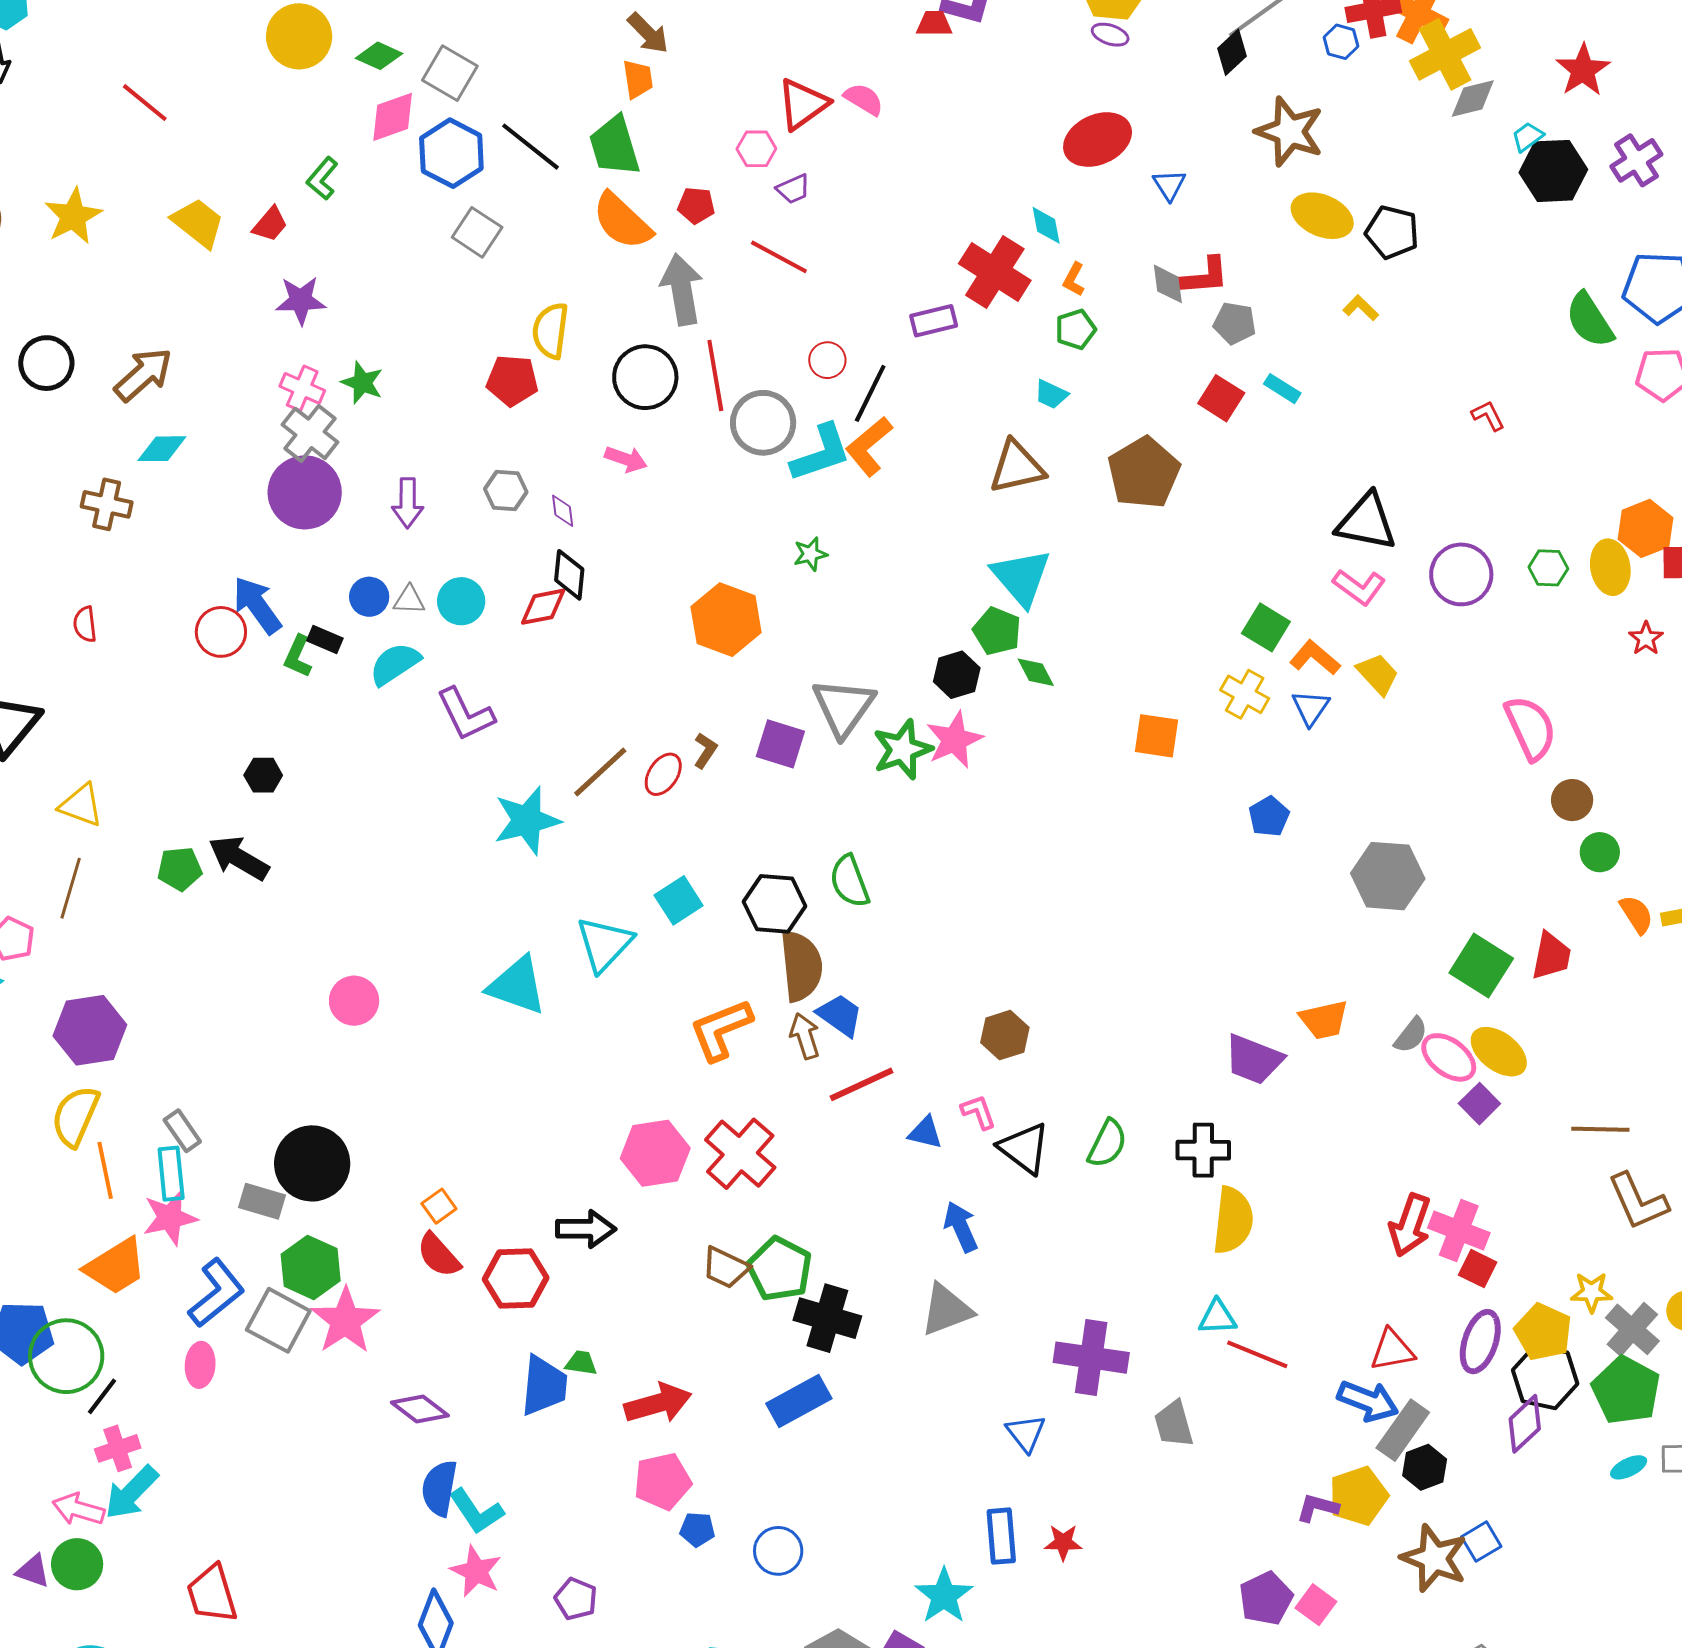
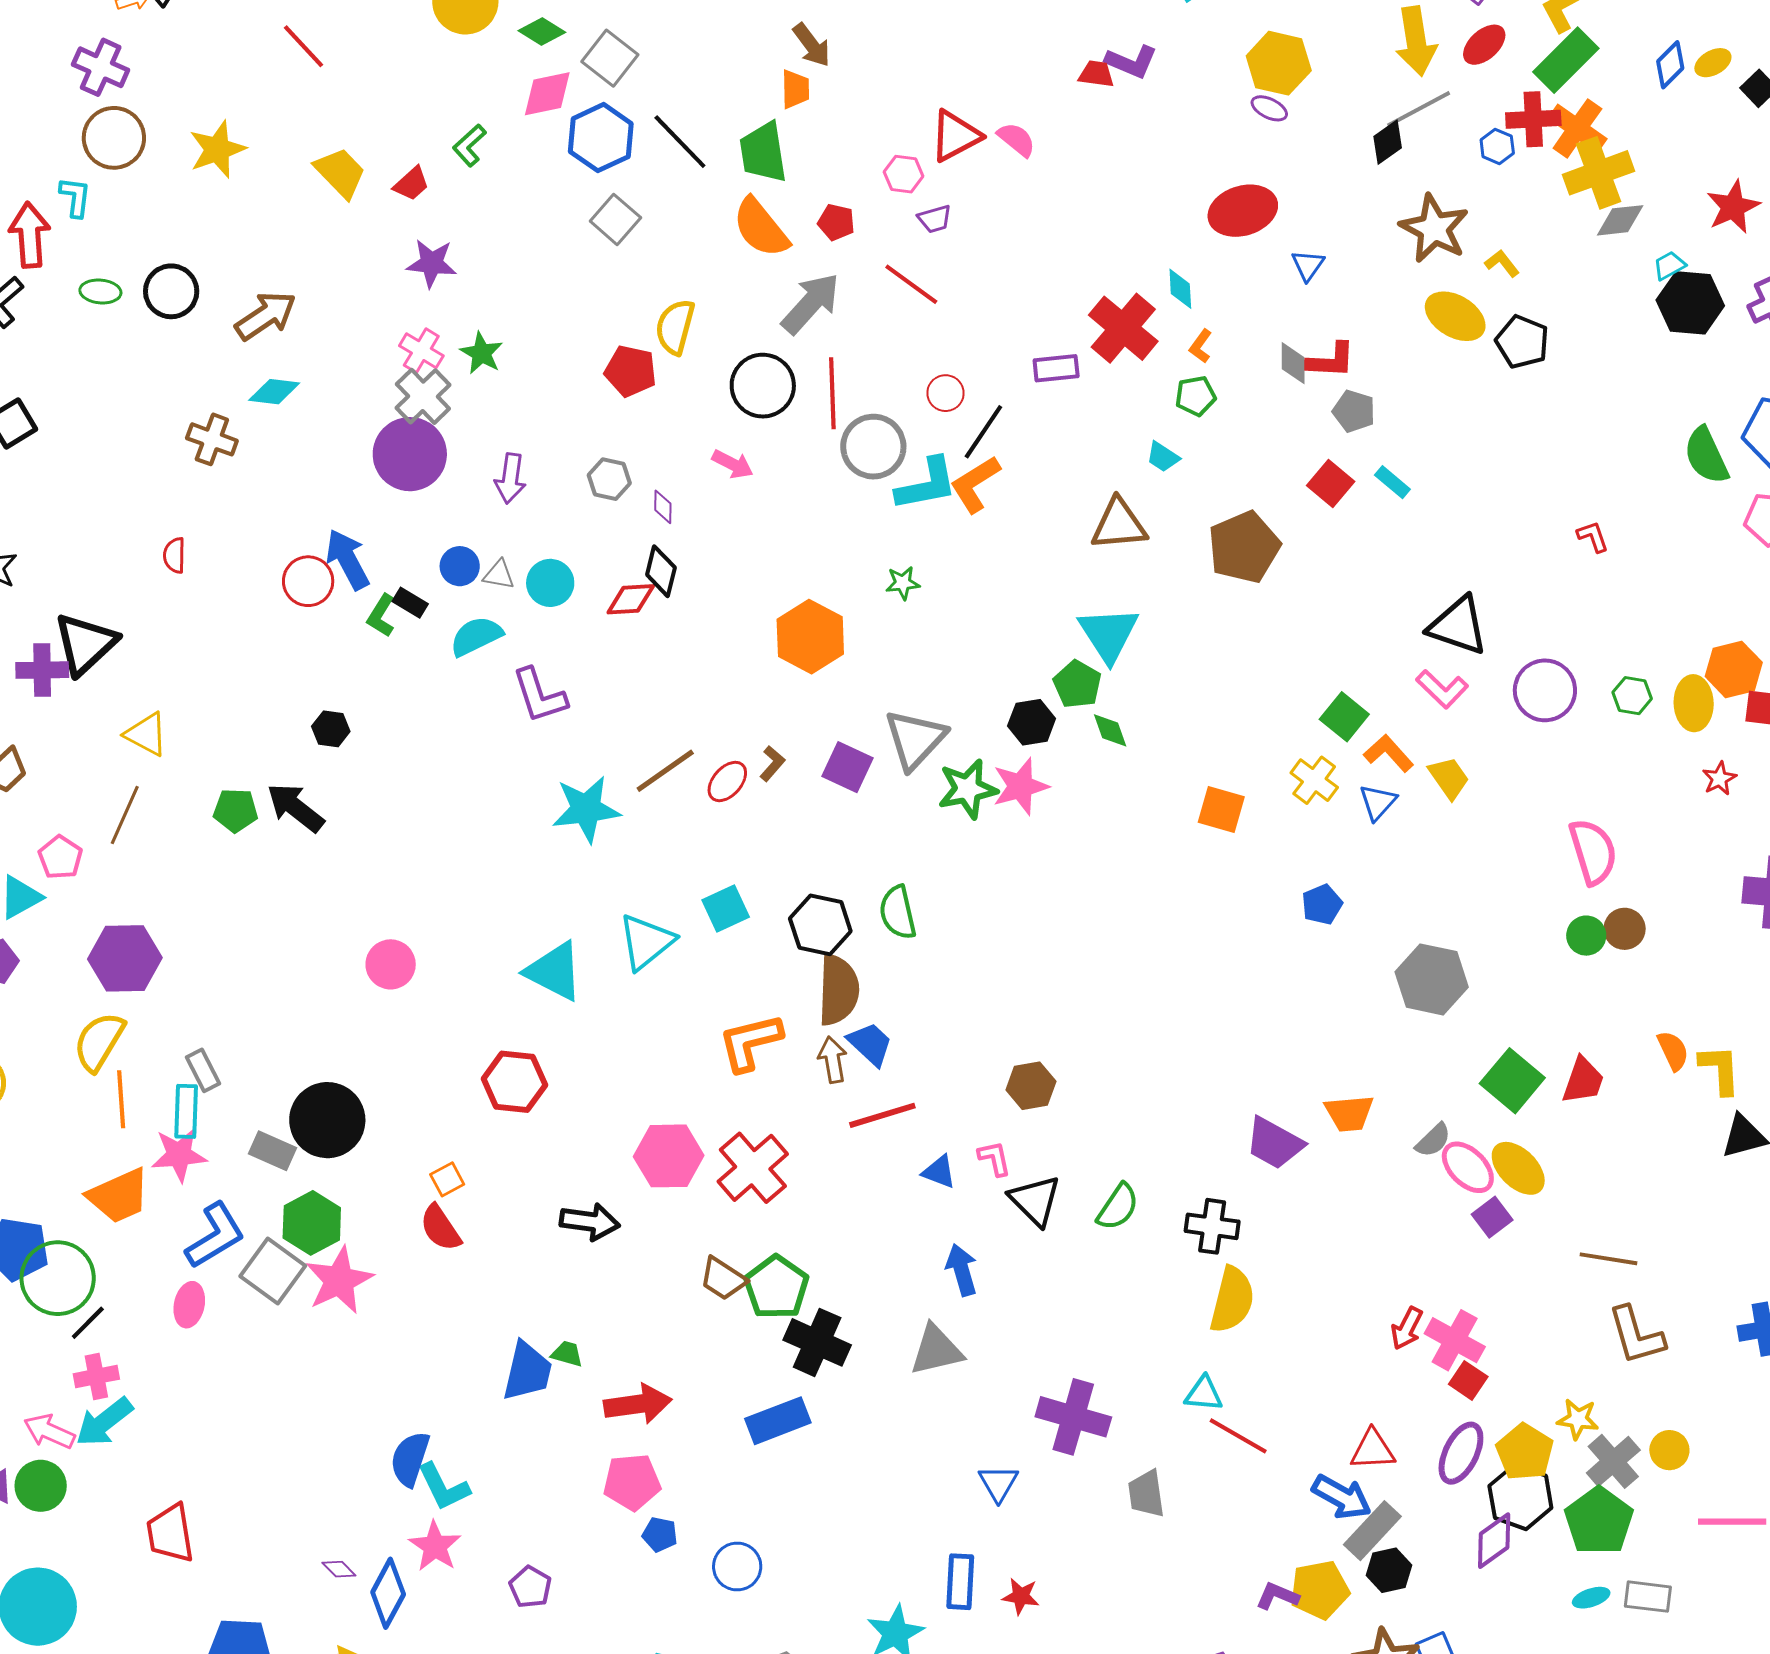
gray arrow: (682, 289) -> (811, 303), turned 44
yellow L-shape: (1361, 308) -> (1502, 263), moved
green circle: (1600, 852) -> (1586, 936), moved
red arrow: (1410, 1225) -> (1407, 1328), size x0.7
red hexagon: (516, 1279) -> (514, 1082), moved
purple diamond: (420, 1409) -> (339, 1569), moved, size x0.6

